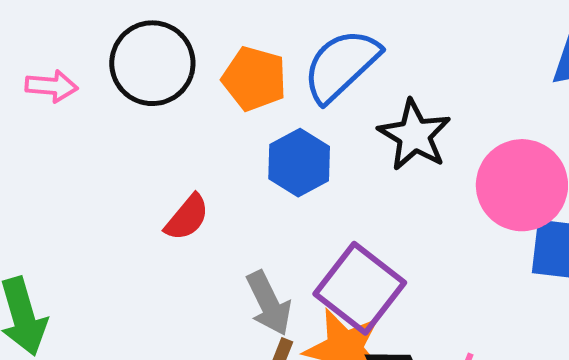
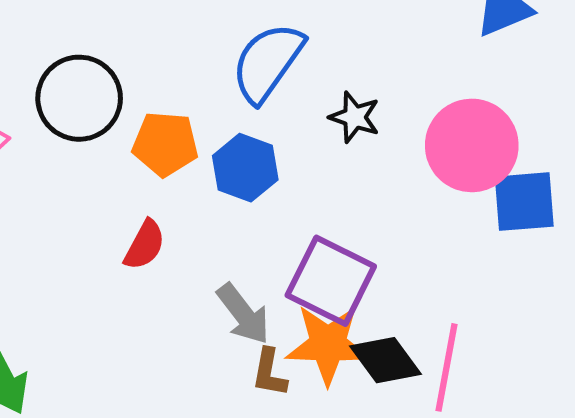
orange pentagon: (254, 79) -> (165, 144), moved
black star: (414, 135) -> (355, 117), size x0.7

